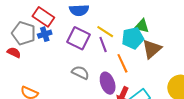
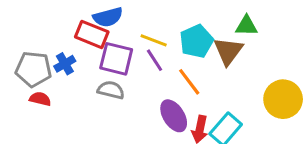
red rectangle: (43, 17) -> (92, 34), moved
green triangle: (142, 26) -> (246, 26), moved
red semicircle: (14, 52) -> (40, 99), moved
gray semicircle: (80, 73) -> (111, 90), moved

